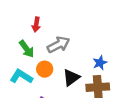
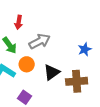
blue star: (100, 63) -> (85, 49), moved

